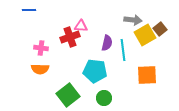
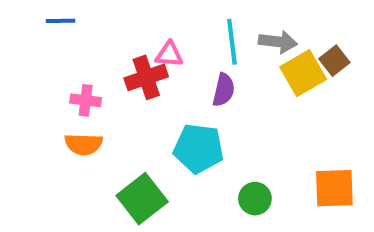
cyan line: (123, 50) -> (232, 42), moved
orange square: (147, 75) -> (334, 188), moved
green circle: (104, 98) -> (255, 199), moved

